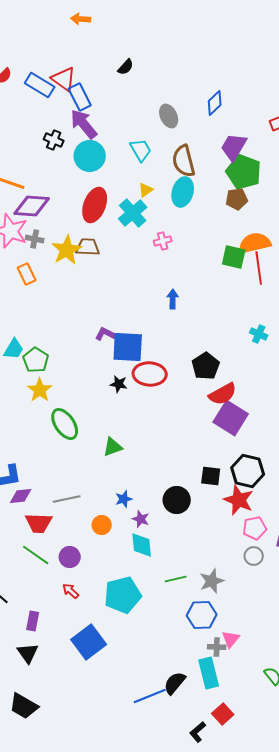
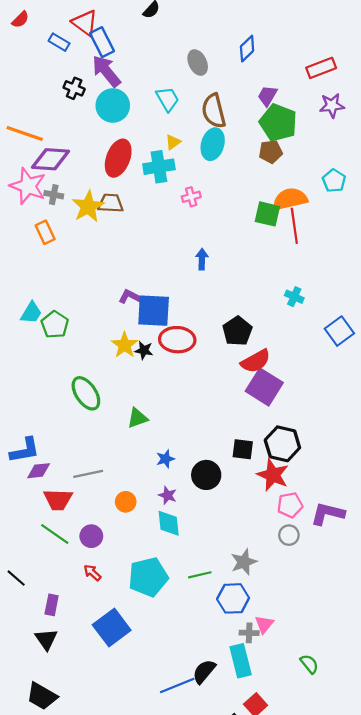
blue rectangle: (40, 85) -> (59, 42), moved, size x0.7
purple trapezoid: (234, 147) -> (267, 96), size x0.7
cyan cross: (133, 213) -> (159, 167), turned 32
yellow star: (40, 390) -> (125, 345), moved
blue star: (124, 499) -> (165, 459), moved
green line: (176, 579) -> (200, 575), moved

